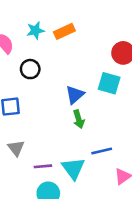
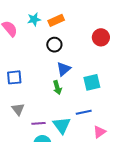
black circle: (30, 69) -> (54, 45), moved
cyan square: (109, 83) -> (92, 82), moved, turned -30
green arrow: (79, 119) -> (57, 88), moved

